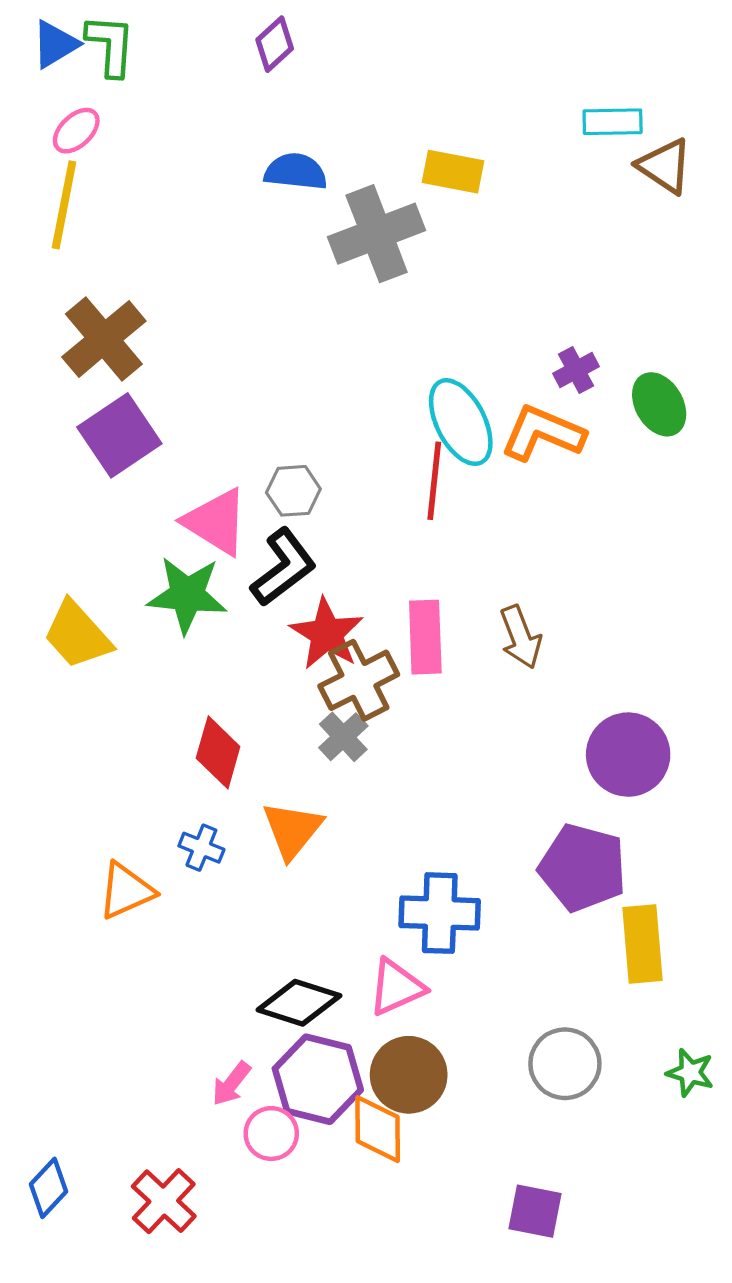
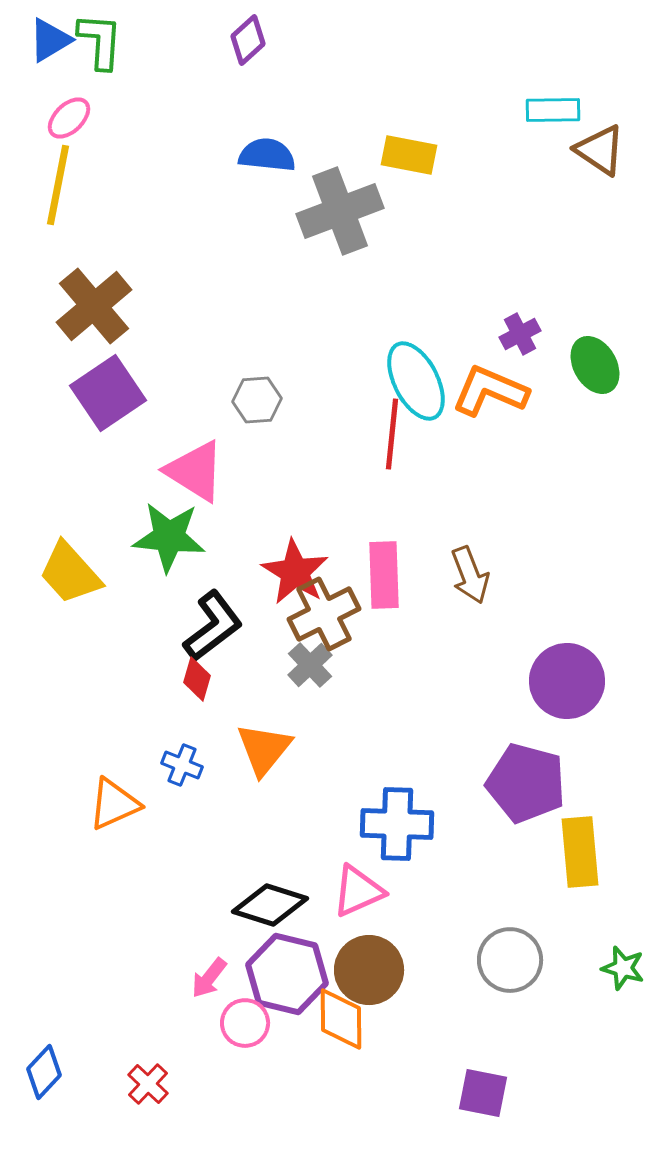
gray hexagon: (293, 491) -> (257, 400), moved
black L-shape: (283, 567) -> (213, 626), moved
red diamond: (218, 752) -> (197, 679), size x0.7
red cross: (164, 1201) -> (148, 1084), size x0.7

